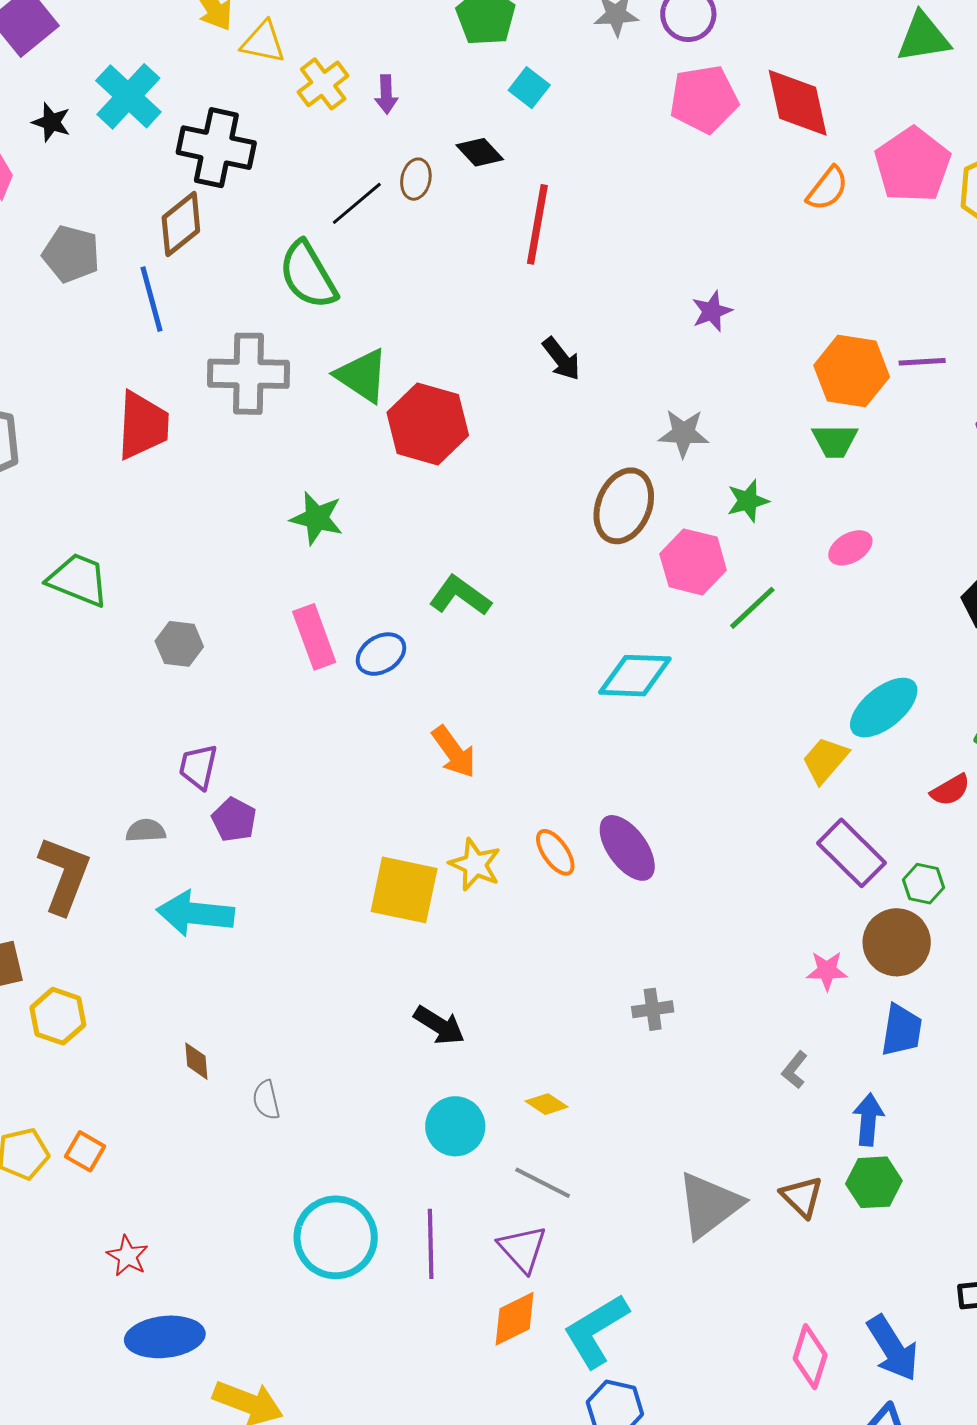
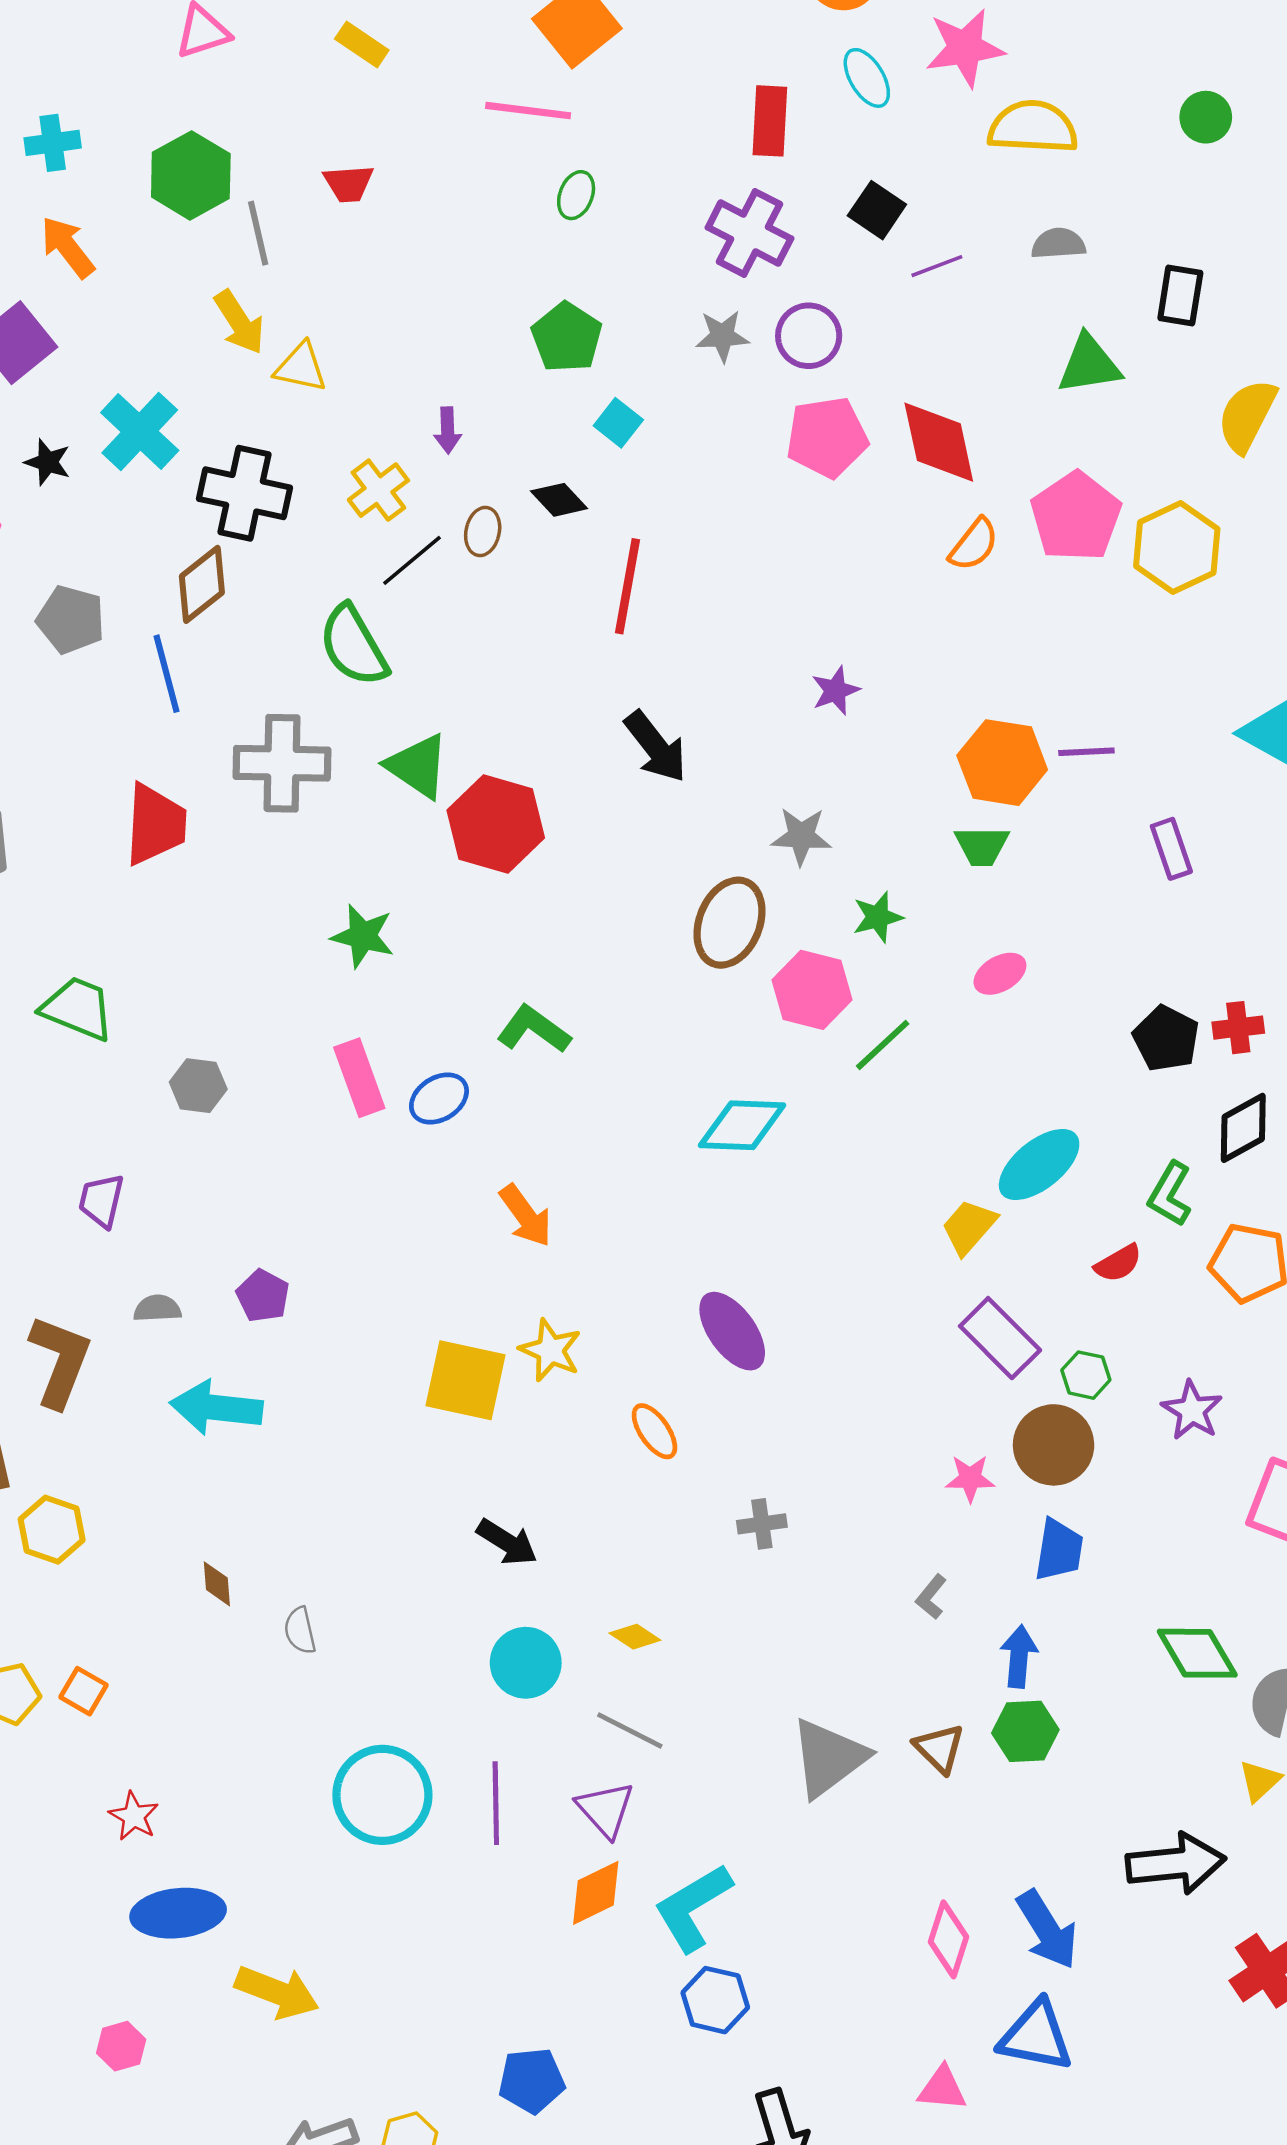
yellow cross: (323, 84) -> (378, 490), moved
black arrow: (561, 359) -> (656, 747), size x1.4
purple trapezoid: (198, 767) -> (101, 1201), moved
orange ellipse: (555, 852) -> (654, 1431), moved

